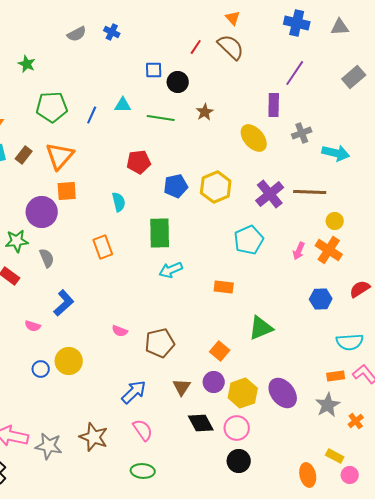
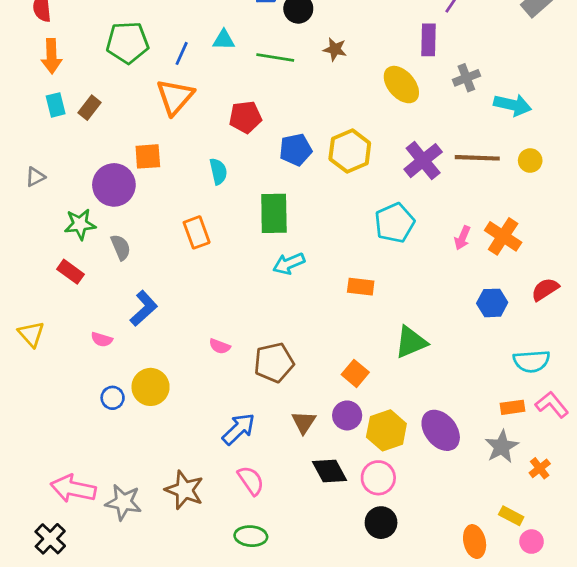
brown star: (205, 112) -> (335, 49), turned -30
orange triangle: (60, 156) -> (175, 97), moved
yellow circle: (335, 221) -> (530, 161), moved

